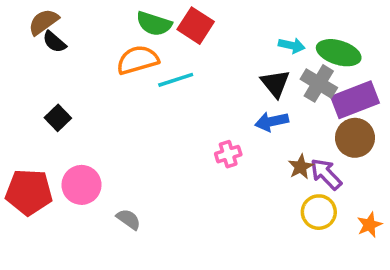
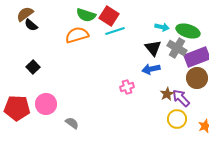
cyan line: (176, 80) -> (115, 31), moved

